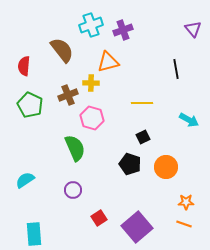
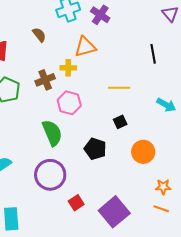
purple cross: (123, 30) -> (100, 15), turned -36
brown semicircle: (62, 50) -> (39, 35), size x0.6
black pentagon: (130, 164) -> (95, 149), moved
purple circle: (73, 190) -> (50, 175), size x1.8

